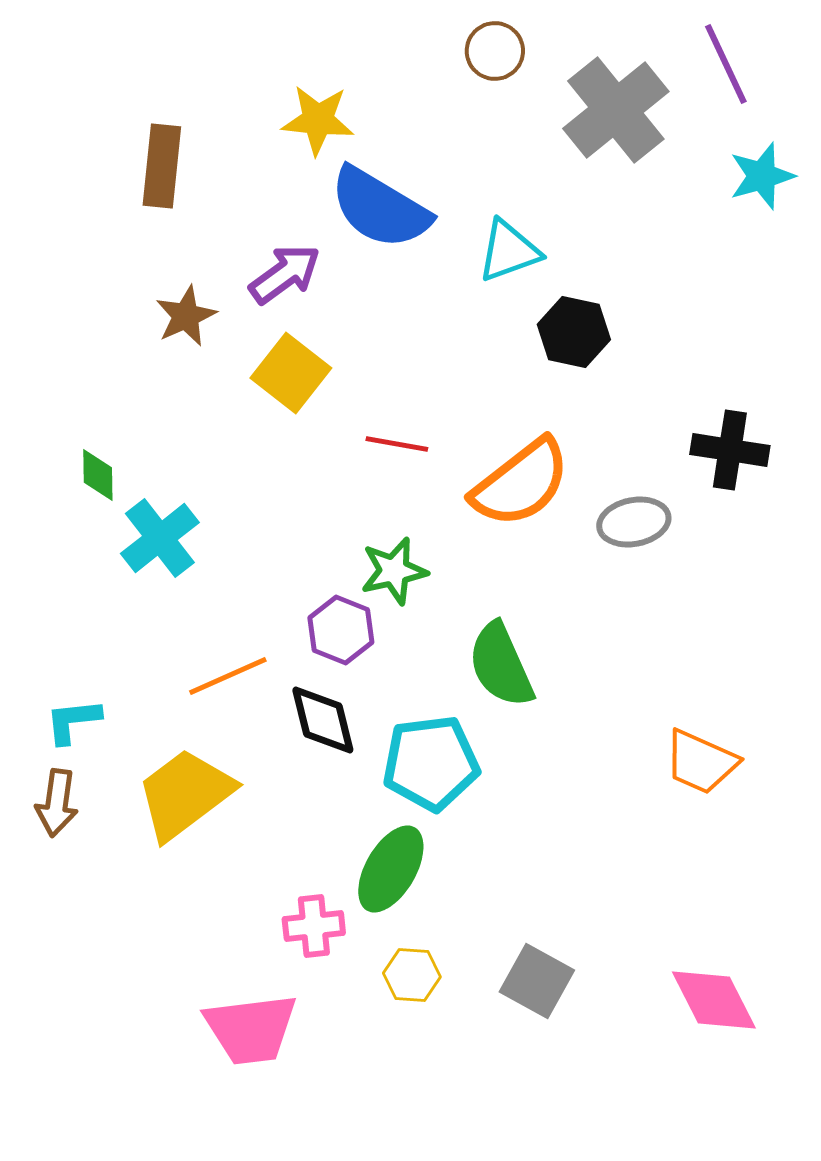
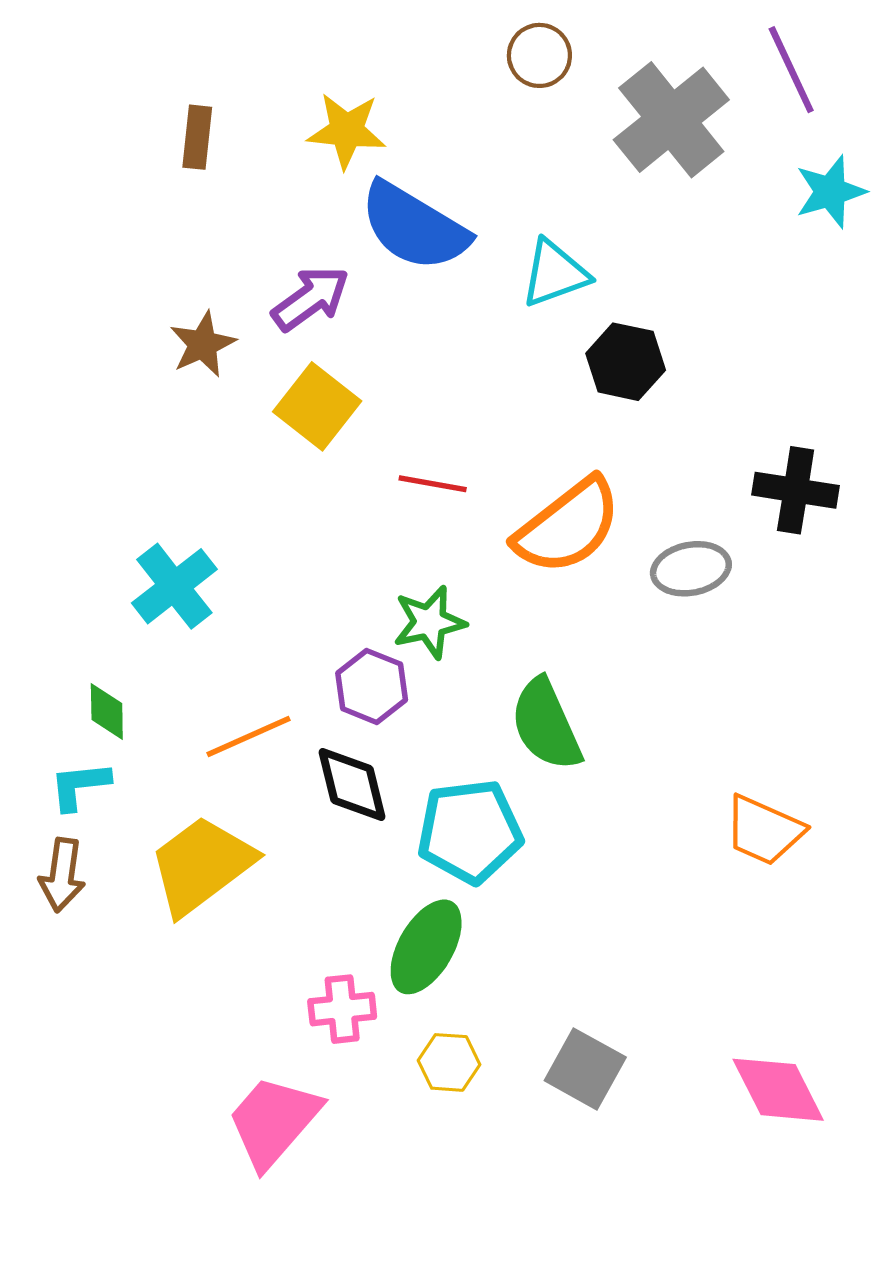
brown rectangle: (162, 166) -> (197, 137), moved, size x0.7
green diamond: (98, 475) -> (107, 712), moved
pink trapezoid: (251, 1029) -> (274, 1121), turned 138

